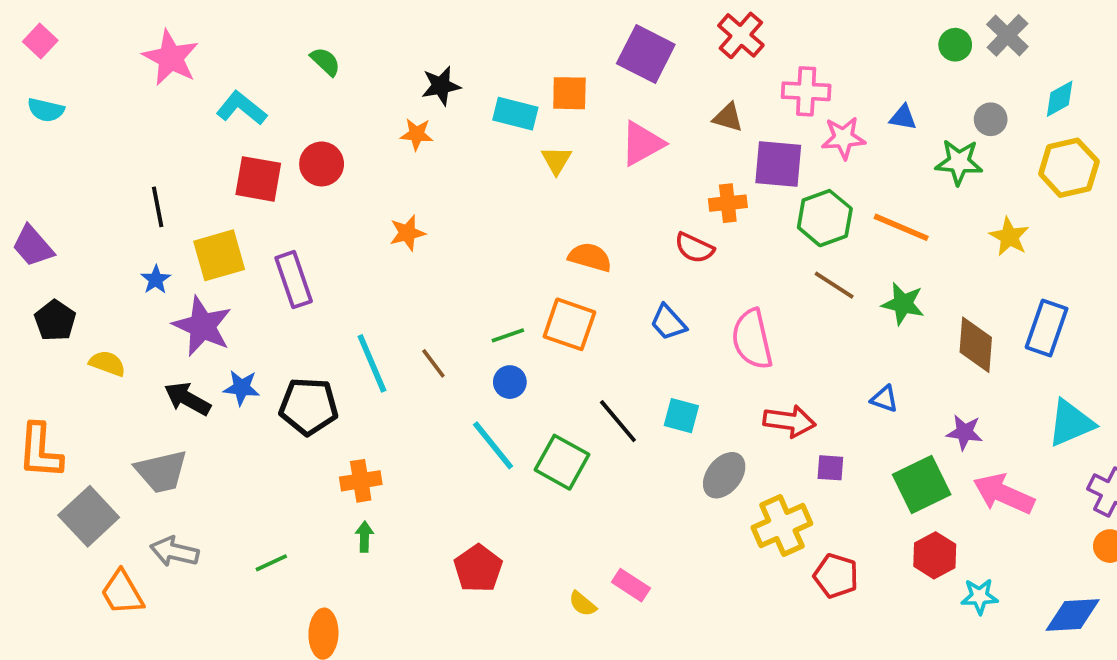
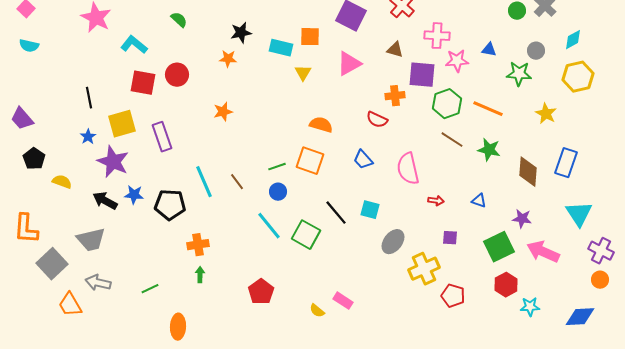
red arrow: (789, 421) -> (436, 201), moved, size x0.6
cyan triangle: (1071, 423) -> (579, 214), turned -40

